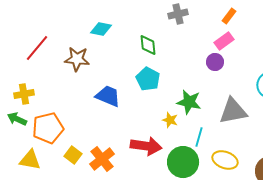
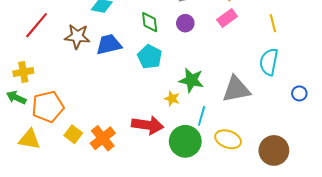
purple circle: (215, 62) -> (185, 23), moved
blue trapezoid: (108, 96) -> (109, 45), moved, turned -36

